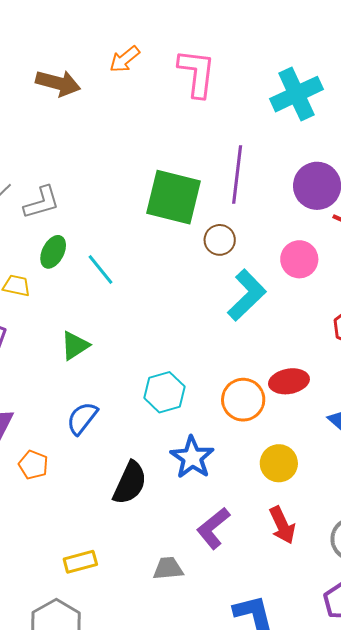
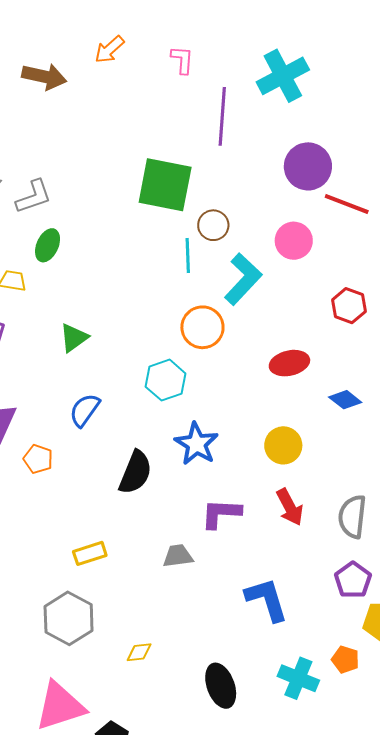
pink L-shape: (197, 73) -> (182, 60), size x0.6
purple line: (237, 175) -> (222, 116), moved
cyan line: (101, 270) -> (188, 256), moved, turned 40
orange circle: (243, 400) -> (202, 327), moved
purple L-shape: (213, 528) -> (221, 513), turned 45

